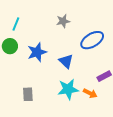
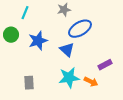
cyan line: (16, 24) -> (25, 13), moved
blue ellipse: (92, 40) -> (80, 29), moved

